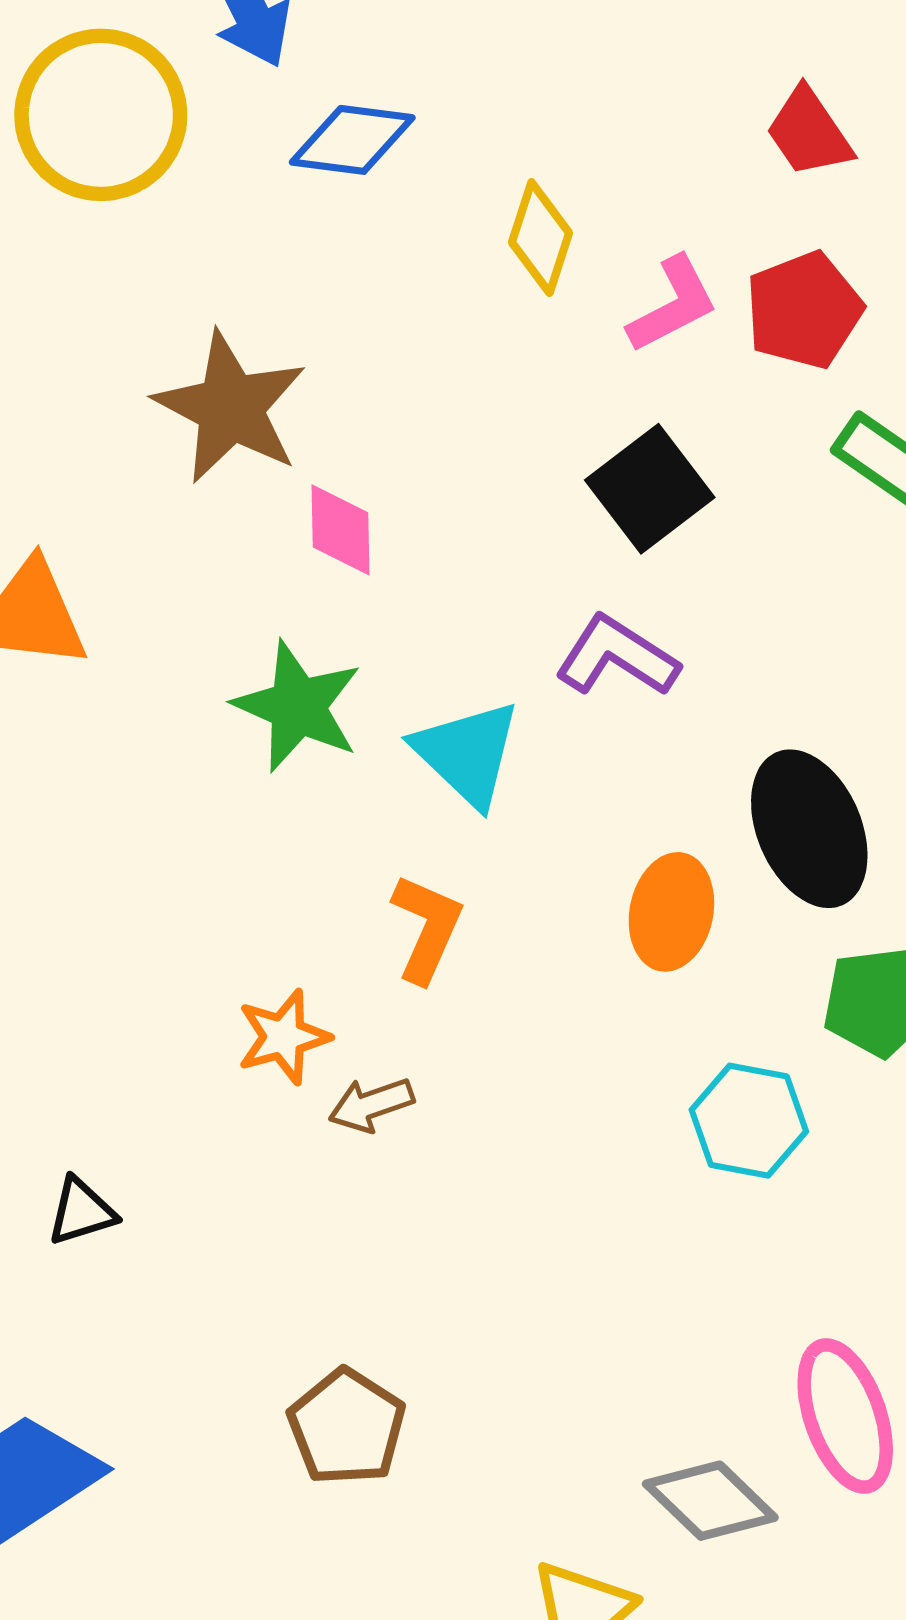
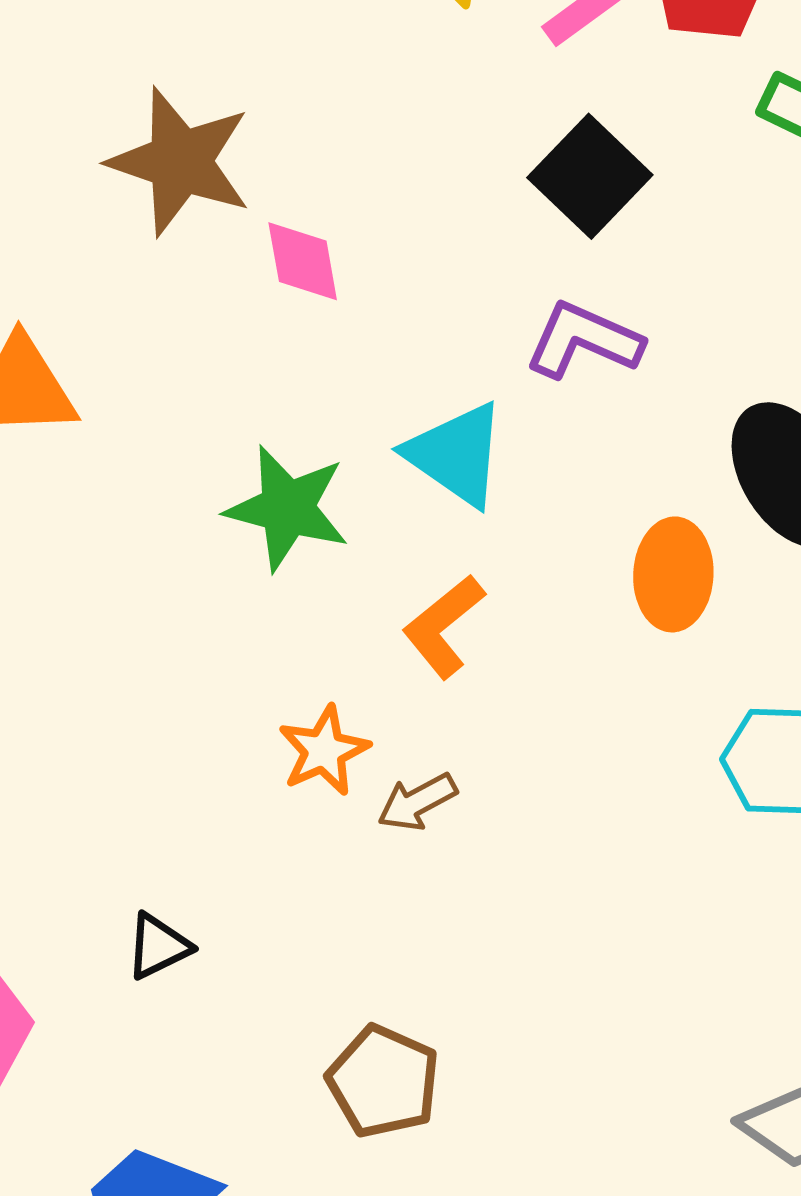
green star: (298, 706) -> (287, 508), moved
orange L-shape: (427, 928) -> (444, 626), turned -144
brown pentagon: (347, 1427) -> (383, 1081), moved

